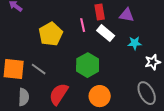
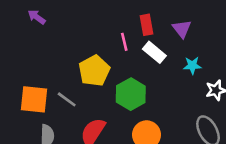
purple triangle: (127, 15) -> (182, 29), turned 42
yellow pentagon: (51, 34) -> (94, 71), moved

